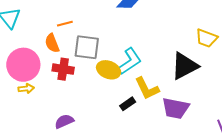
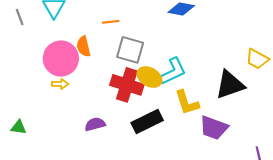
orange semicircle: (52, 43) -> (84, 46), moved
red cross: (63, 69) -> (127, 85), moved, size x1.4
black rectangle: (128, 104) -> (147, 122), moved, size x1.8

